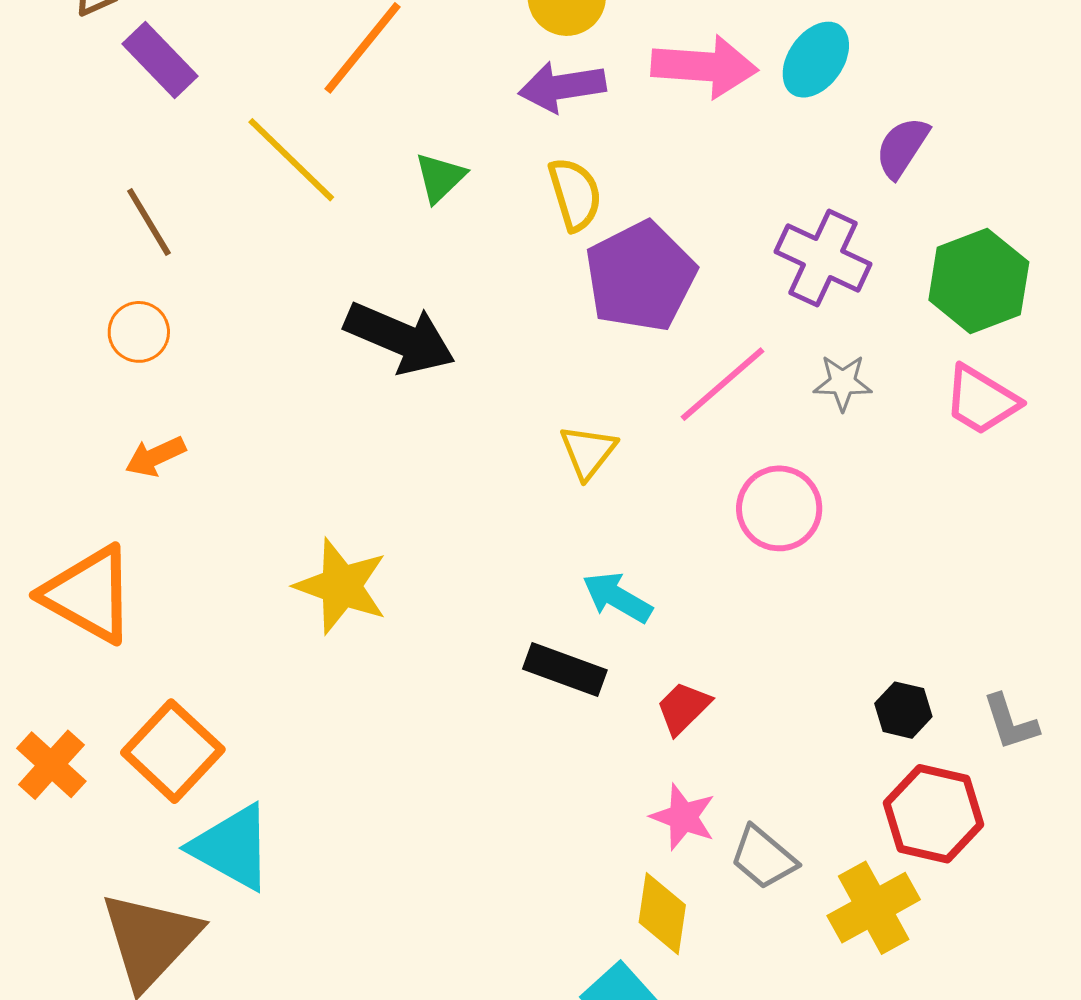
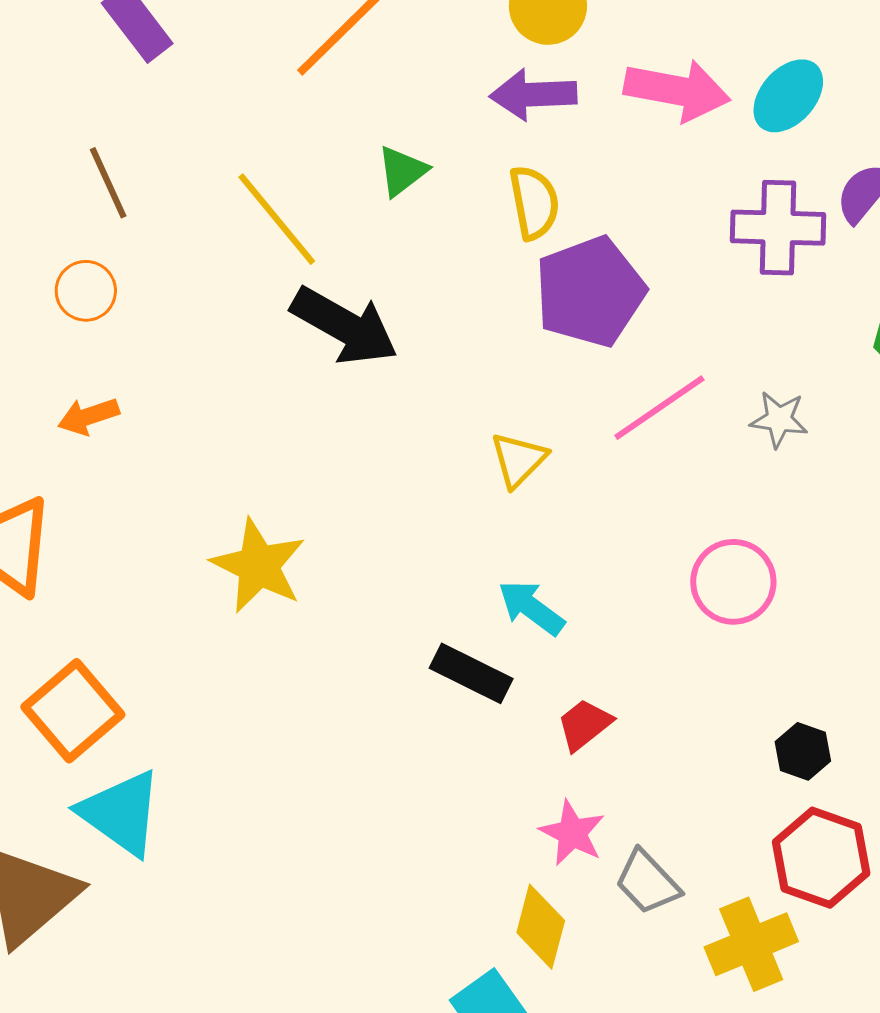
yellow line: (291, 160) -> (277, 219), moved
purple cross: (823, 258) -> (778, 228), moved, turned -30
pink circle: (779, 508) -> (733, 582), moved

